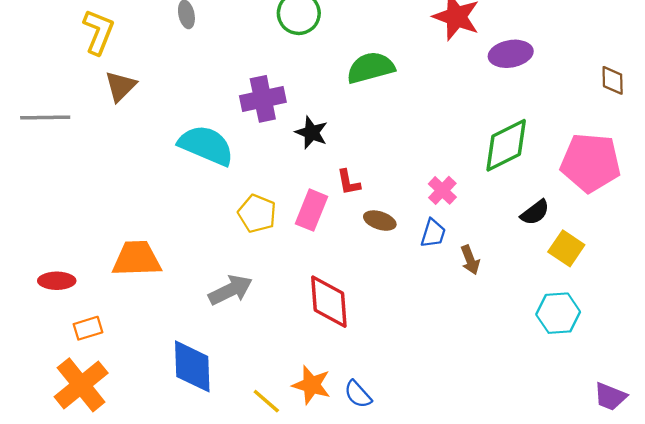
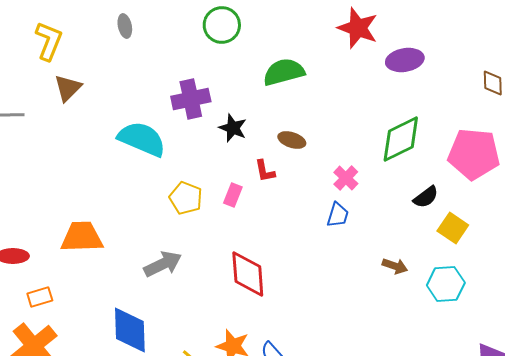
pink rectangle: (311, 210) -> (233, 195), size x0.7
brown ellipse: (380, 221) -> (292, 140), moved
brown arrow: (470, 260) -> (395, 266), moved, turned -50

